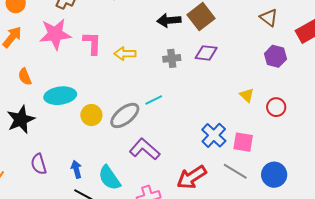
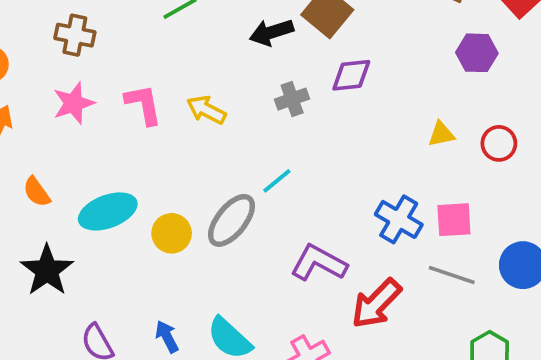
pink star: (55, 34) -> (74, 103), size x0.7
yellow arrow: (125, 54) -> (206, 110), turned 40
yellow triangle: (247, 95) -> (441, 134), turned -42
purple L-shape: (145, 149) -> (319, 263), moved

